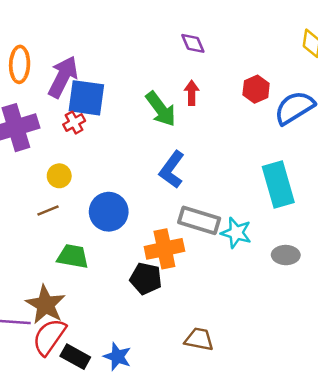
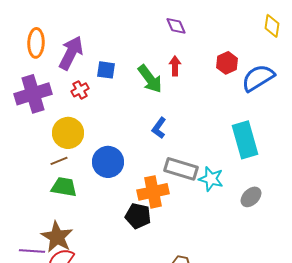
blue square: (86, 98) -> (106, 70), moved, size x0.6
blue L-shape: (172, 170) -> (159, 128), size x0.7
yellow circle: (59, 176) -> (68, 133), size x1.6
gray ellipse: (286, 255) -> (251, 197), turned -45
green trapezoid: (73, 256) -> (64, 187), moved

